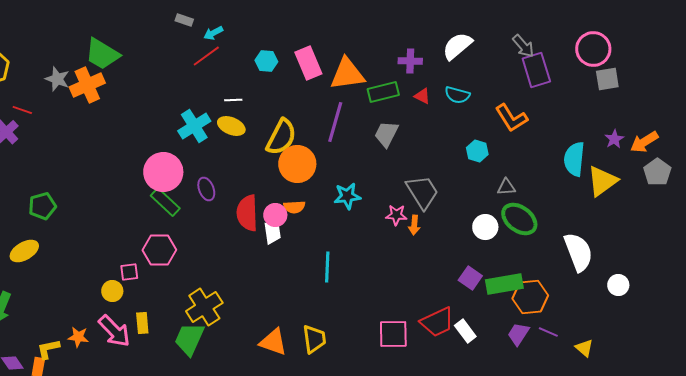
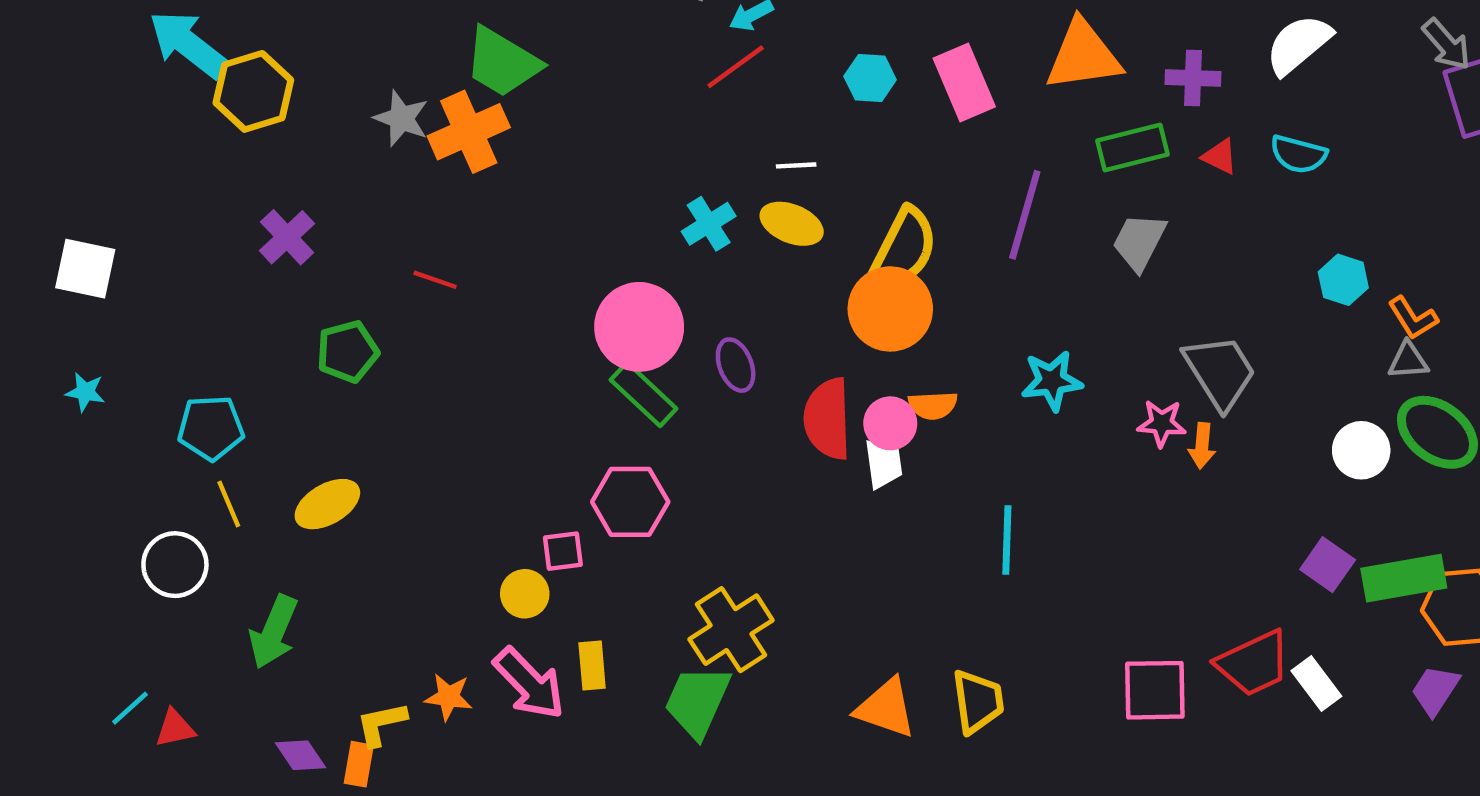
orange triangle: (347, 74) -> (1083, 56), moved
red line: (22, 110) -> (435, 280), moved
orange L-shape: (511, 118) -> (1413, 318), moved, size x0.7
cyan cross: (194, 126) -> (709, 224), size x0.7
orange circle: (297, 164) -> (890, 309), moved
green pentagon: (42, 206) -> (348, 352), moved

